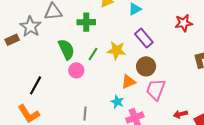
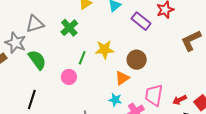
green cross: (86, 22) -> (69, 28), turned -30
purple rectangle: (144, 38) -> (141, 21), moved
green semicircle: (66, 49) -> (37, 60), moved
pink trapezoid: (156, 90) -> (154, 95), moved

